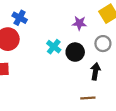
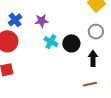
blue cross: (20, 18) -> (15, 20), turned 32
purple star: (79, 23) -> (42, 21), moved

